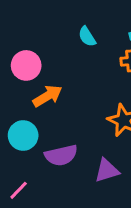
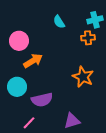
purple triangle: (107, 171) -> (72, 121), moved
pink line: (19, 190) -> (29, 123), moved

